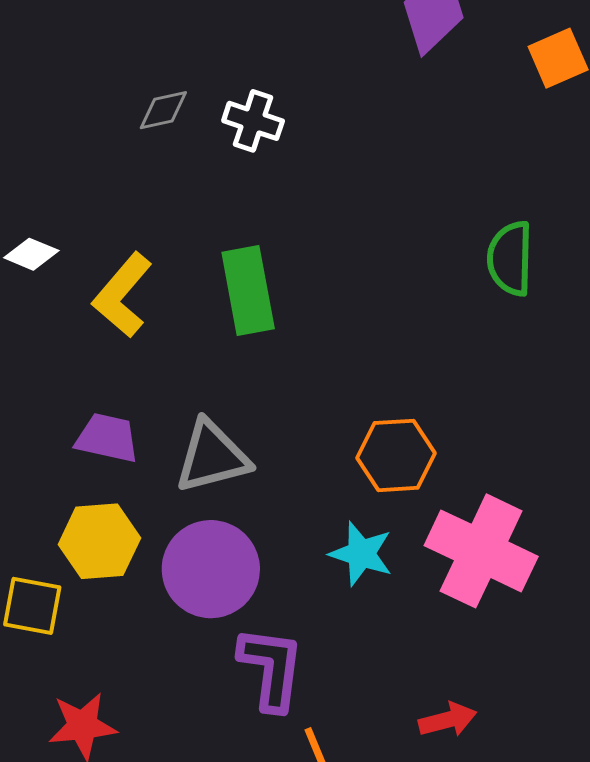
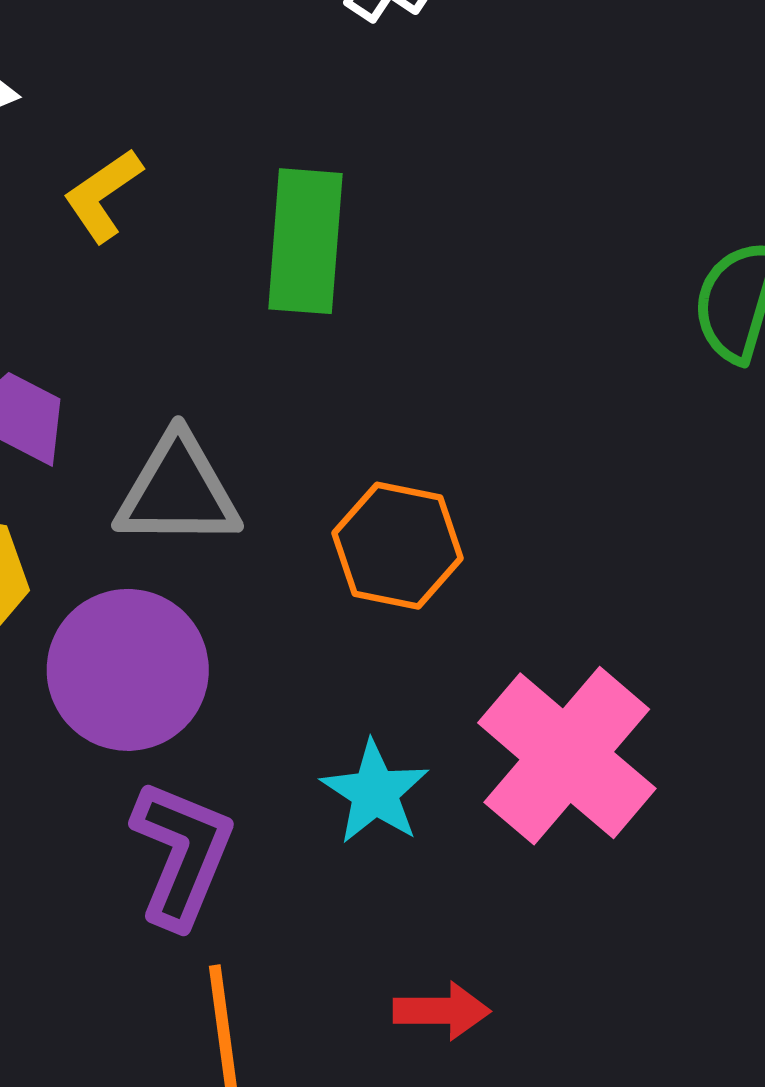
yellow L-shape: (122, 295) -> (103, 195), size x0.7
orange hexagon: (396, 455) -> (398, 546), moved
cyan star: (361, 554) -> (375, 792), moved

